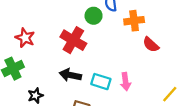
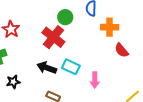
green circle: (94, 16) -> (65, 17), moved
cyan rectangle: (101, 82) -> (71, 67), moved

